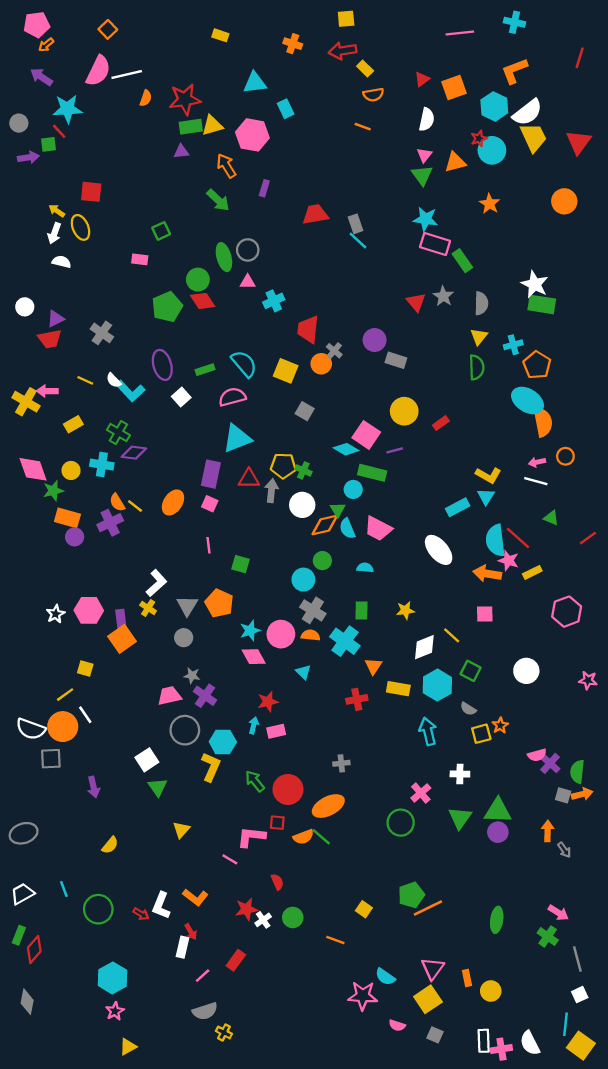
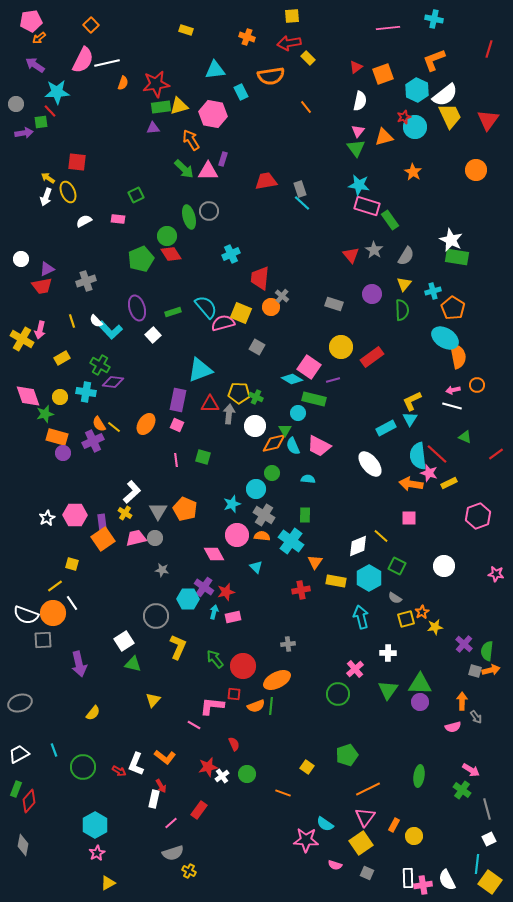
orange semicircle: (373, 95) -> (271, 76), moved, size x1.5
orange line: (363, 127) -> (306, 107), turned 32
white semicircle: (62, 262) -> (84, 221), moved, turned -42
pink triangle: (248, 282) -> (208, 171), moved, size x1.5
gray semicircle: (481, 303) -> (406, 256), turned 30
gray cross: (102, 333) -> (86, 281), turned 36
purple circle: (375, 340) -> (372, 294), moved
yellow line: (85, 380) -> (72, 321), turned 48
pink arrow: (47, 391) -> (40, 330), turned -78
pink semicircle: (232, 397) -> (223, 323), moved
red rectangle: (441, 423) -> (372, 357), size x1.6
yellow L-shape: (488, 475) -> (412, 401), turned 125
green square: (241, 564) -> (203, 457), moved
yellow star: (405, 610) -> (435, 627), moved
cyan star: (250, 631) -> (232, 504), moved
pink trapezoid: (169, 696) -> (136, 538), moved
purple cross: (205, 696) -> (204, 587), moved
cyan hexagon: (223, 742) -> (188, 599), moved
pink semicircle: (537, 755) -> (453, 727), moved
purple arrow: (94, 787) -> (79, 664), size x1.4
green triangle: (158, 787) -> (133, 664), turned -42
green line: (321, 837) -> (271, 706), turned 54
orange line: (428, 908) -> (368, 789), moved
orange rectangle: (467, 978) -> (394, 825), turned 40

